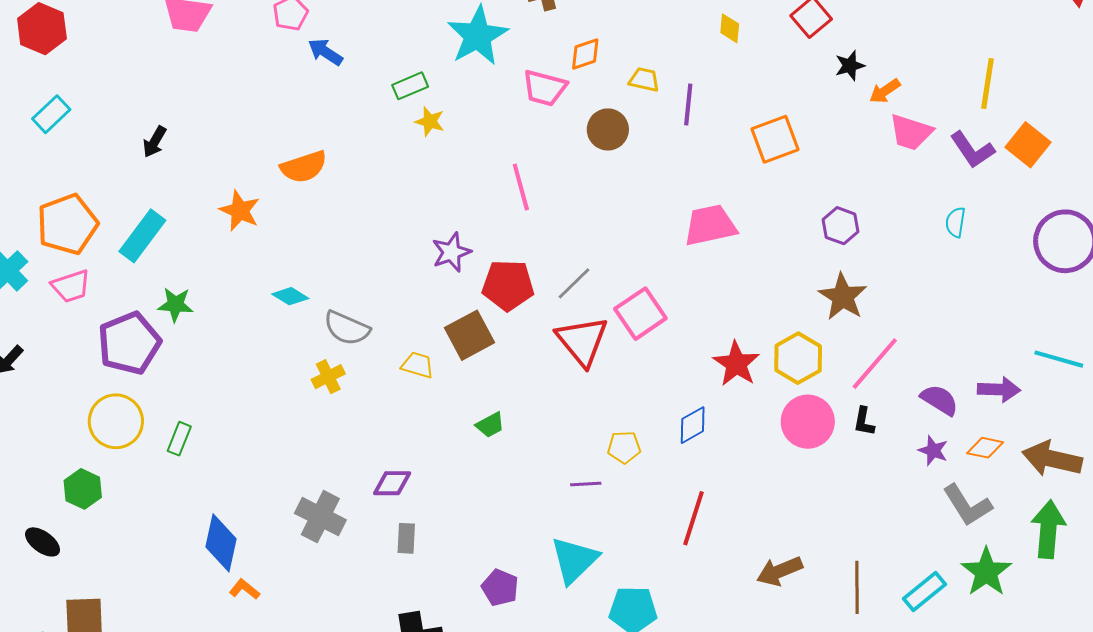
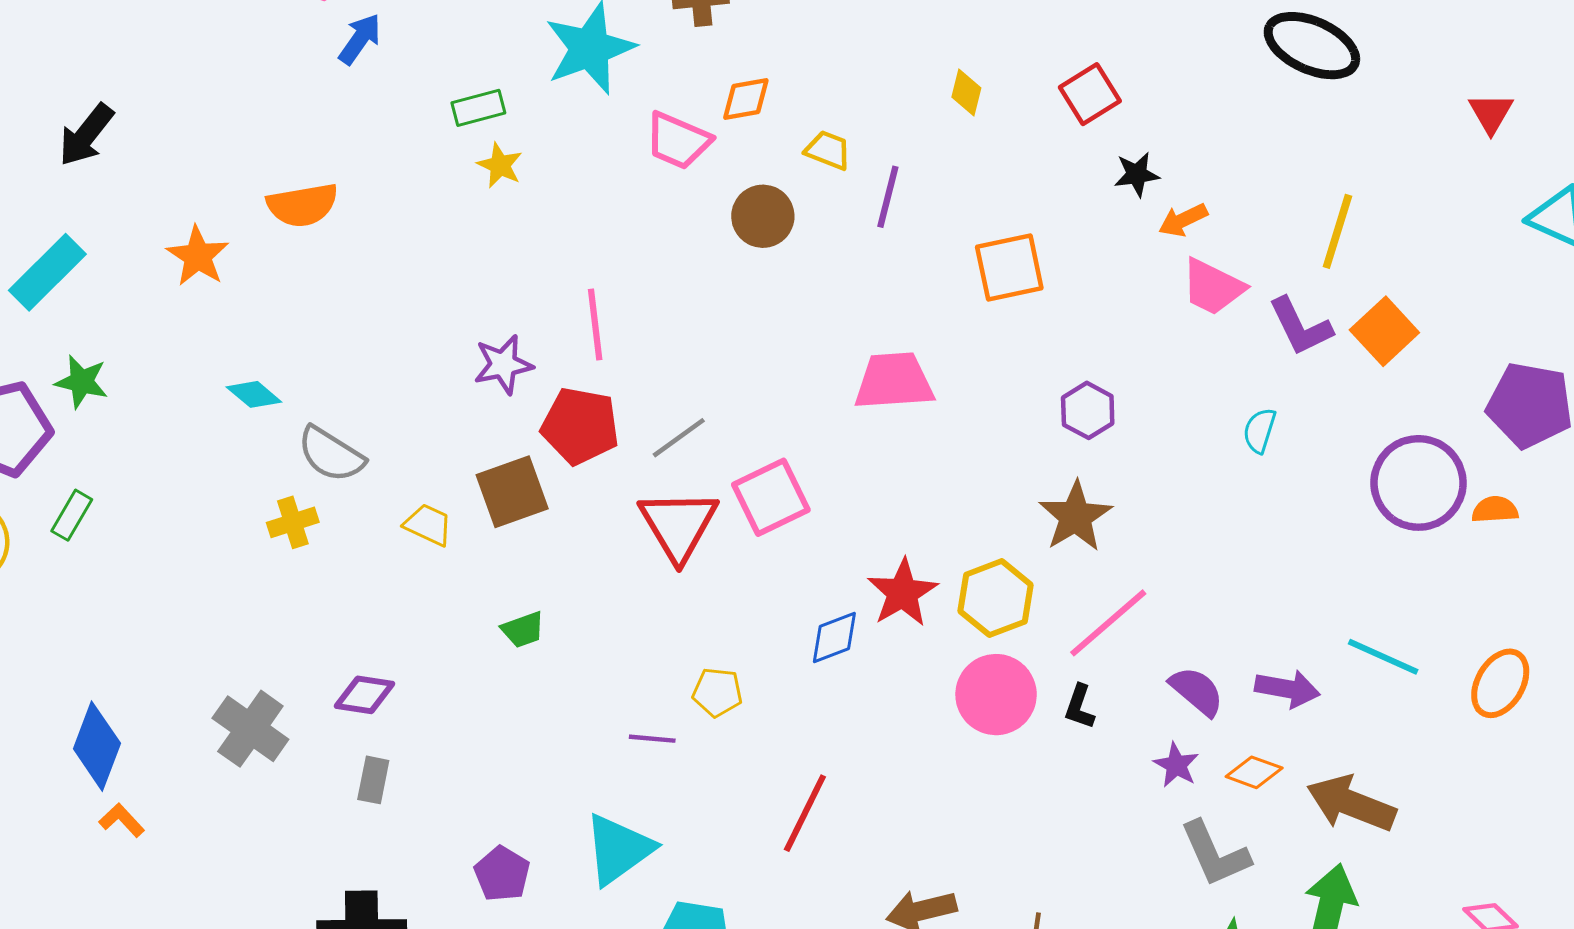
blue arrow: (325, 52) -> (360, 39), turned 84
black arrow: (155, 142) -> (86, 135), size x1.4
pink line: (521, 187) -> (595, 325), moved
blue diamond: (693, 425) -> (834, 637), moved
green rectangle: (179, 439) -> (72, 515), moved

